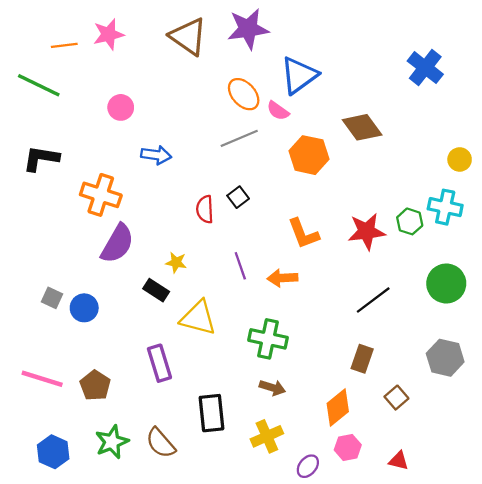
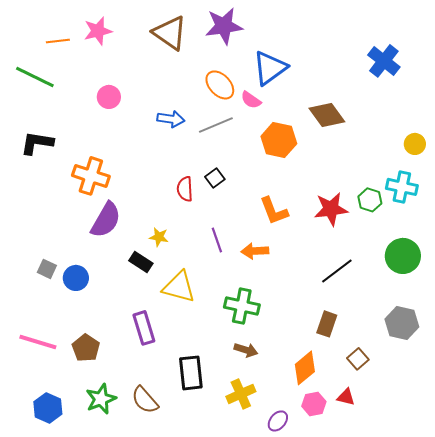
blue arrow: (156, 155) -> (171, 119), moved
red triangle: (399, 461) -> (346, 397), moved

